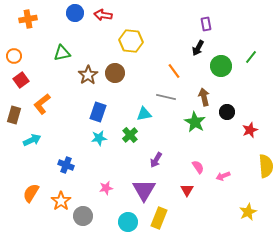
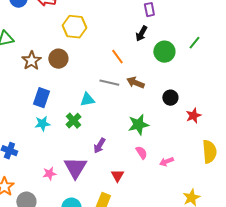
brown arrow: (204, 97) -> (135, 83), moved, turned -54
green star: (195, 122) -> (138, 125), moved, turned 30
purple triangle: (144, 190) -> (75, 168), moved
red triangle: (187, 190) -> (117, 176), moved

